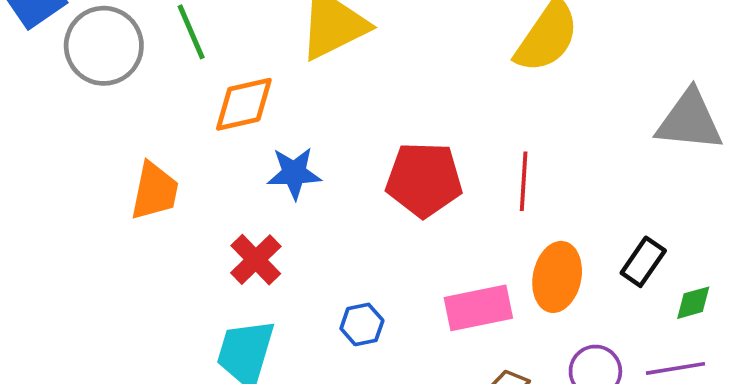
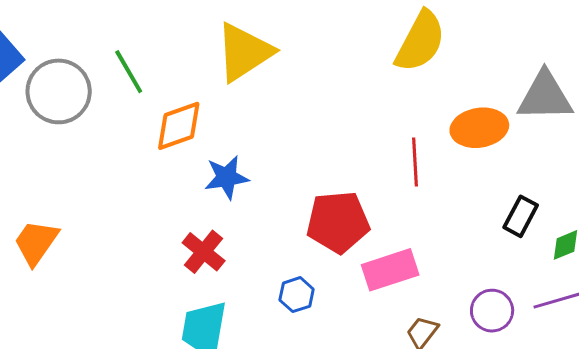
red pentagon: (424, 180) -> (338, 222), moved
orange trapezoid: (155, 191) -> (36, 242), moved, turned -150
orange ellipse: (557, 277) -> (479, 128), moved, turned 76

